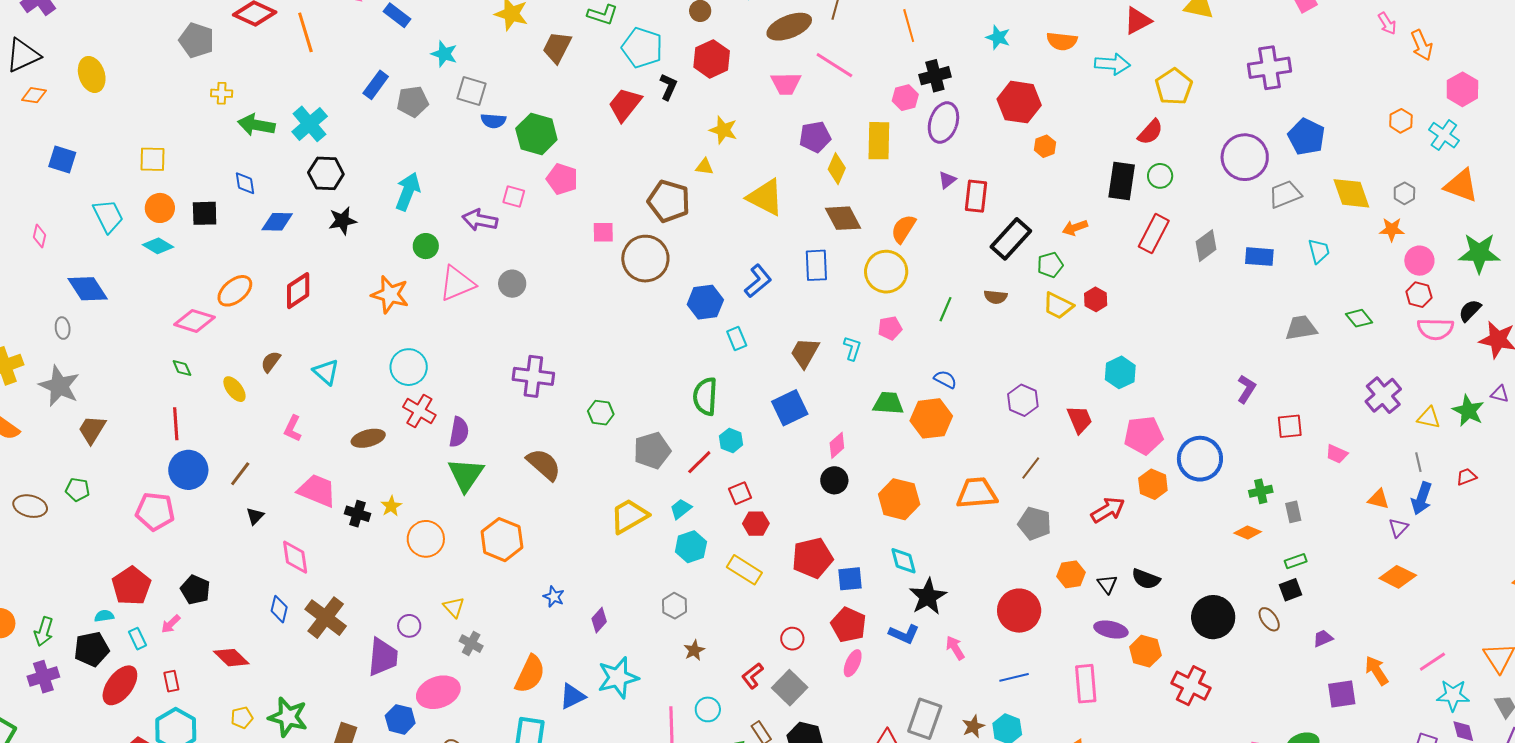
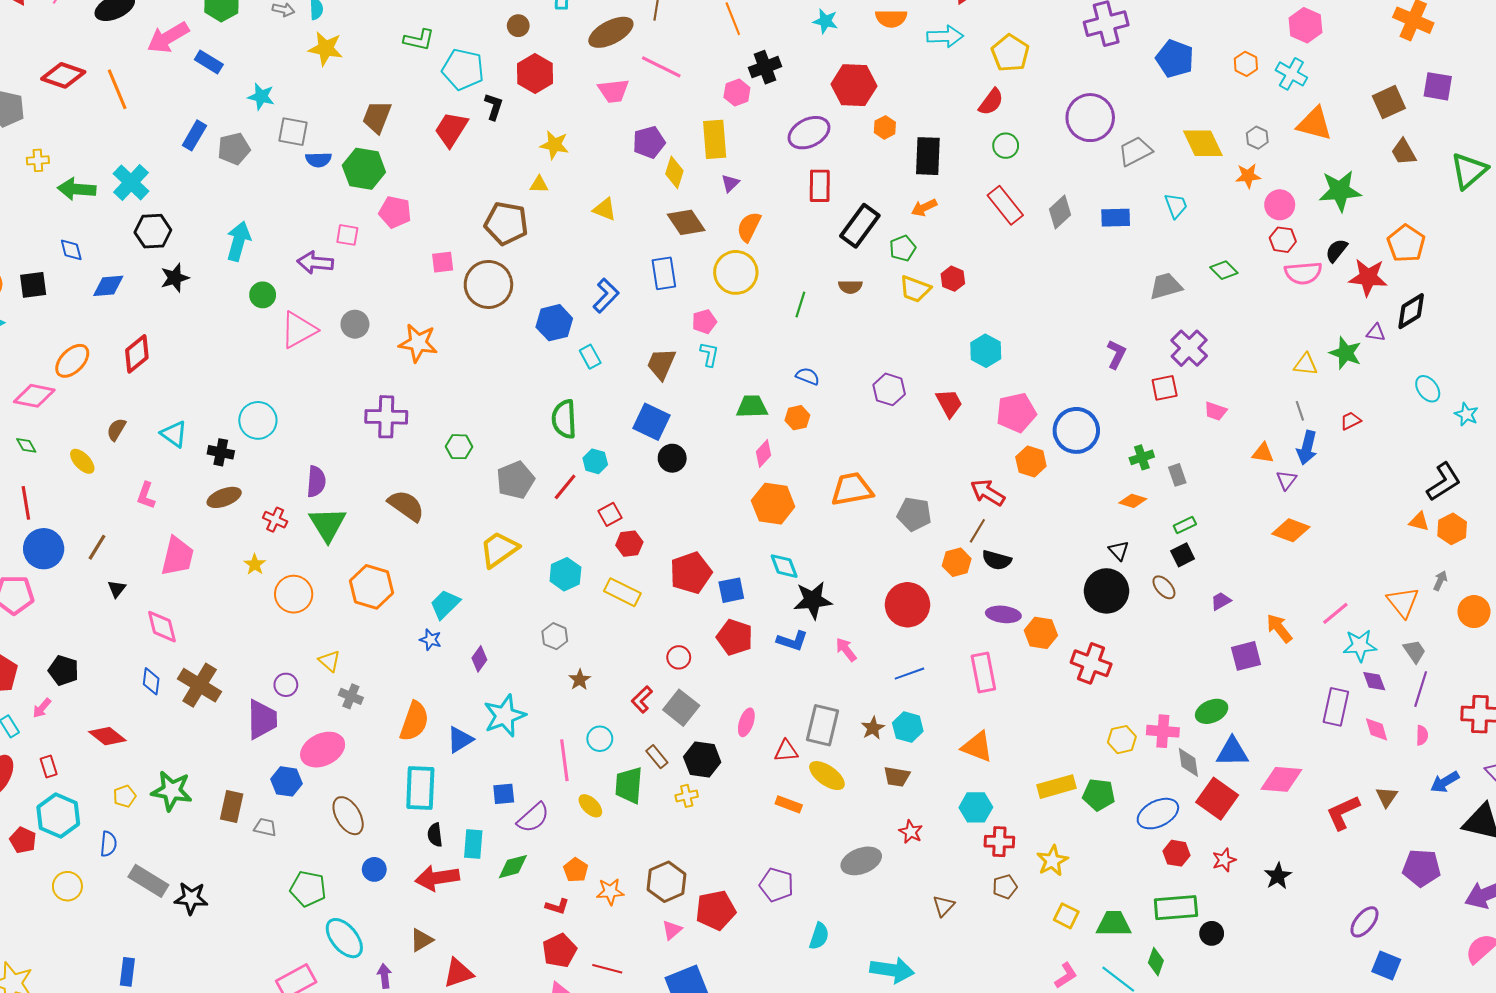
brown trapezoid: (557, 47) -> (377, 117), moved
purple ellipse: (943, 122) -> (809, 133), moved, turned 51
blue pentagon: (1306, 137) -> (1175, 59), moved
purple triangle: (947, 180) -> (730, 183), moved
black rectangle: (1122, 181) -> (928, 156), moved
yellow triangle: (765, 197) -> (605, 209), size x0.6
red rectangle: (1154, 234) -> (1005, 205), turned -60
orange star: (390, 294) -> (418, 343), moved
pink pentagon: (890, 328) -> (704, 322), moved
purple cross: (1383, 395) -> (1189, 348), moved
blue square: (790, 408) -> (652, 422), turned -33
red cross: (419, 411) -> (275, 520), moved, size x0.7
orange hexagon: (931, 418) -> (797, 418), size x0.6
pink diamond: (837, 445) -> (763, 454), moved
brown line: (1031, 468) -> (977, 531), moved
black circle: (834, 480) -> (672, 458), moved
pink trapezoid: (317, 491) -> (177, 556), turned 87
cyan trapezoid: (681, 509) -> (445, 604), moved, size x1.4
red arrow: (1108, 510) -> (988, 493), turned -112
black cross: (357, 514) -> (221, 452), moved
black semicircle: (1146, 579) -> (997, 560), moved
black triangle: (1107, 584) -> (1119, 551), moved
black star: (928, 597) -> (813, 600), turned 30
pink ellipse: (853, 663) -> (746, 722), moved

